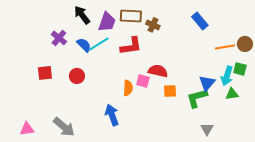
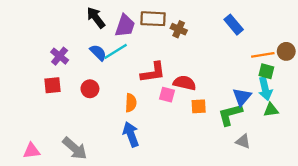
purple cross: (59, 38) -> (60, 56), moved
red L-shape: (131, 46) -> (153, 72), moved
green square: (240, 69) -> (266, 71), moved
cyan arrow: (227, 76) -> (265, 89), turned -30
orange semicircle: (128, 88) -> (131, 103), moved
gray triangle: (207, 129) -> (243, 141), moved, turned -40

